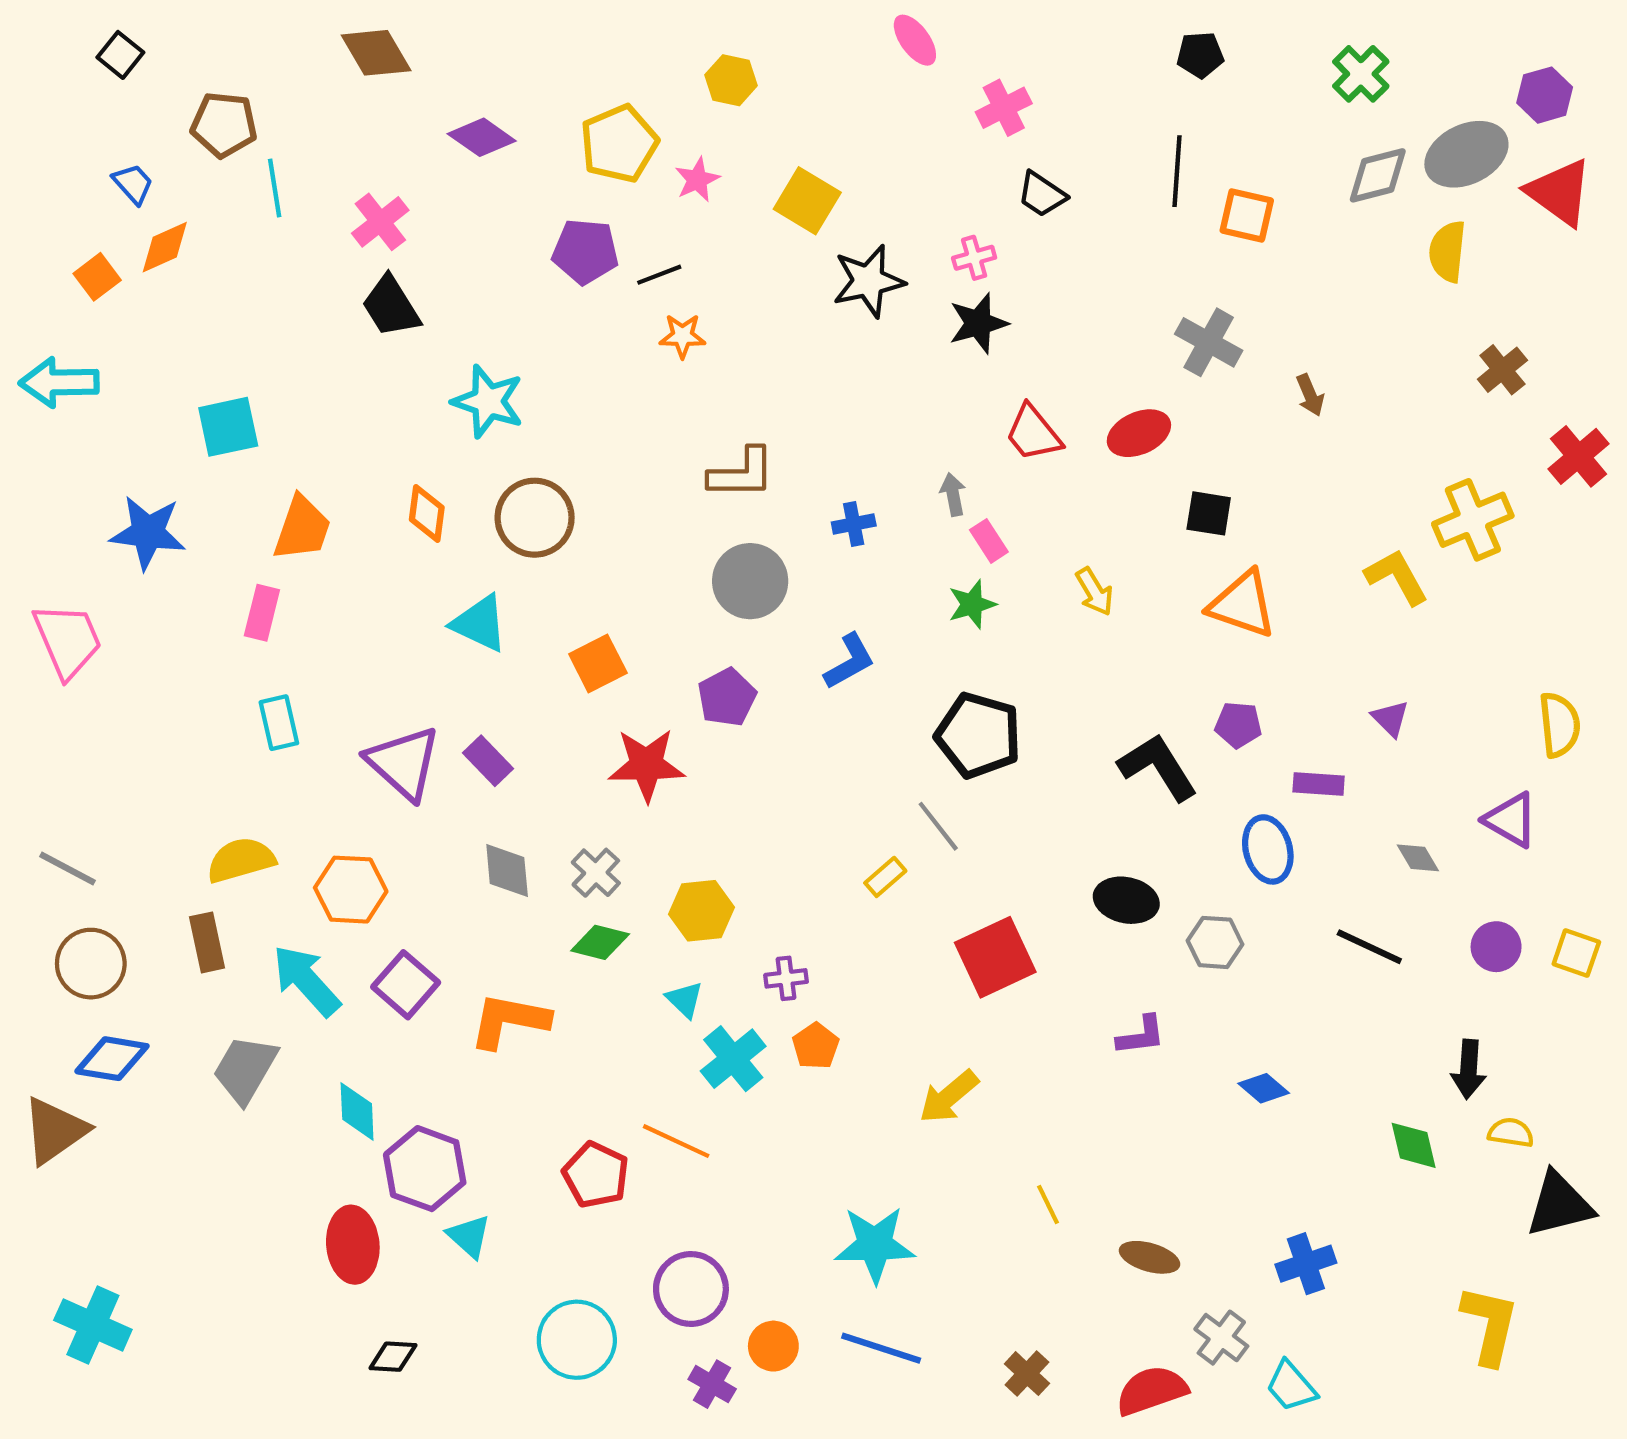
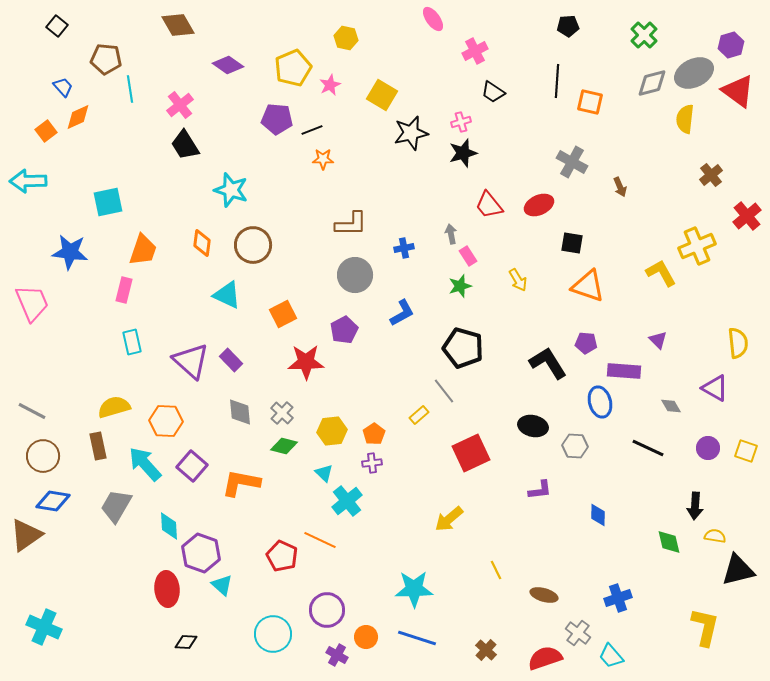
purple rectangle: (1319, 784) -> (624, 371), size x1.4
orange pentagon: (816, 1046) -> (374, 434), moved
blue diamond: (1264, 1088) -> (598, 515), turned 50

